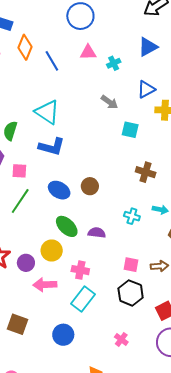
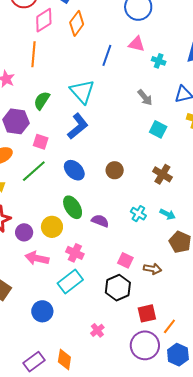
blue line: (52, 61) -> (107, 55), moved, turned 35
cyan cross: (114, 63) -> (159, 61), turned 32
blue L-shape: (52, 147) -> (78, 126), turned -68
brown circle: (90, 186) -> (115, 170), moved

